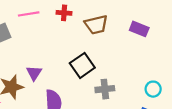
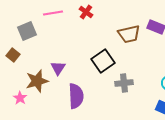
red cross: (64, 13) -> (86, 12), turned 32
brown trapezoid: (96, 25) -> (129, 34), moved

